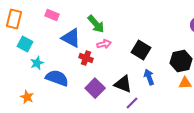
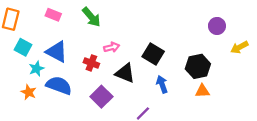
green arrow: (96, 24) -> (91, 17), moved
blue triangle: (71, 38) -> (57, 52), moved
black triangle: (123, 84) -> (125, 73), moved
orange star: (27, 97) -> (29, 92), moved

